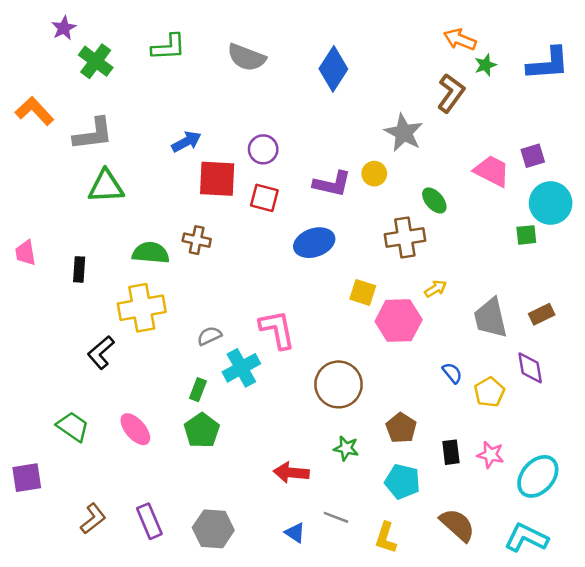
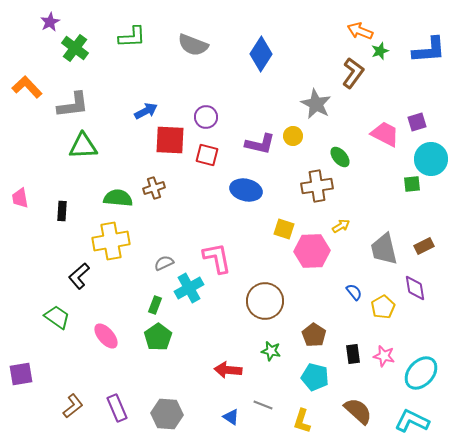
brown cross: (197, 240) -> (154, 188), turned -30
blue ellipse: (314, 243) -> (246, 190), turned 32
green trapezoid: (73, 427) -> (57, 317), moved

